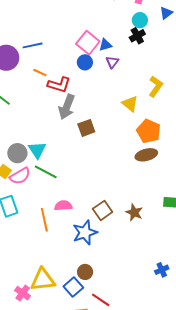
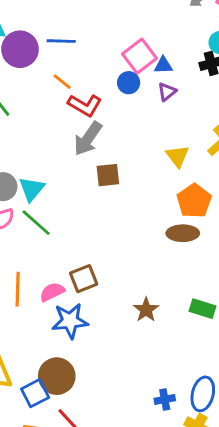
pink semicircle: (63, 206) -> (52, 292), moved, turned -36
brown square: (103, 210) -> (84, 279), moved
brown circle: (85, 272) -> (57, 376), size x1.6

